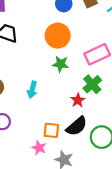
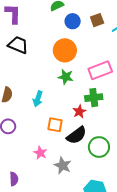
green cross: (92, 84) -> (94, 98), turned 30
orange square: (51, 130) -> (55, 125), moved

